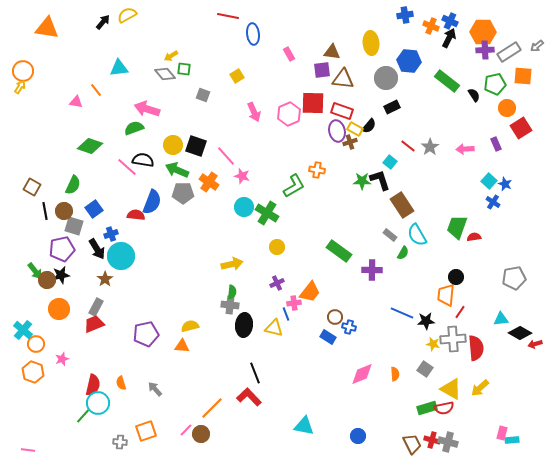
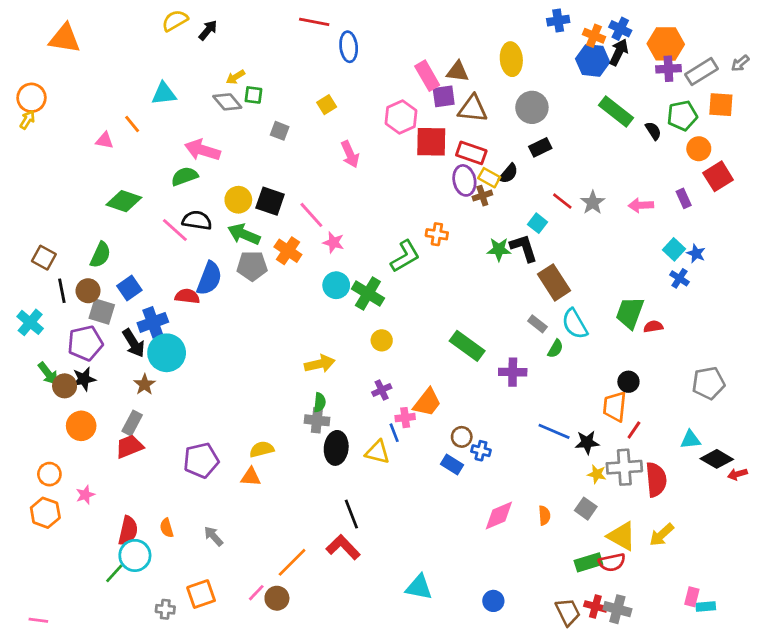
black arrow: (103, 22) -> (208, 30), moved
pink rectangle: (289, 54) -> (427, 76), moved, size x1.5
blue hexagon: (409, 61) -> (593, 60), moved
pink hexagon: (289, 114) -> (401, 117), moved
blue cross: (111, 234) -> (153, 322), size x1.5
cyan cross: (23, 330) -> (30, 322), moved

